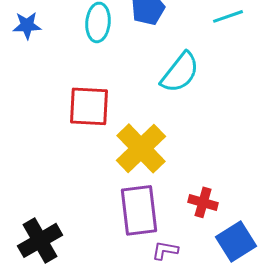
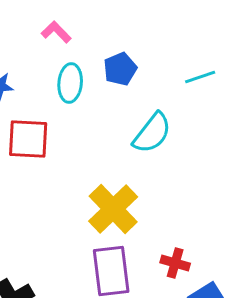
red square: (89, 106) -> (28, 139), moved

